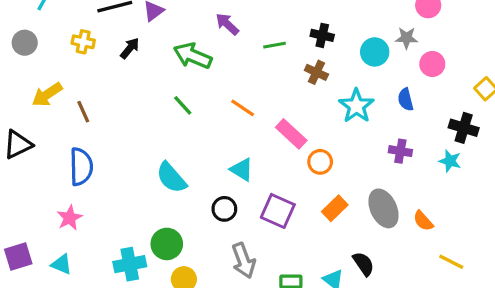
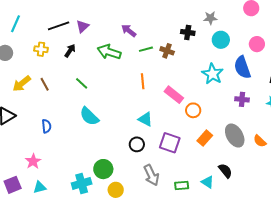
gray star: (406, 38) -> (210, 18), moved
green line: (274, 45) -> (146, 49), moved
brown cross: (316, 72) -> (167, 51), moved
blue semicircle: (406, 100) -> (242, 67), size x1.6
green line: (183, 105) -> (82, 83), moved
orange line: (243, 108) -> (143, 81), turned 56
brown line: (83, 112) -> (45, 84), moved
blue semicircle: (81, 167) -> (46, 126), size x0.6
cyan semicircle: (171, 178) -> (89, 116), moved
pink star: (70, 218) -> (33, 161), moved
cyan triangle: (62, 264) -> (40, 187), turned -32

